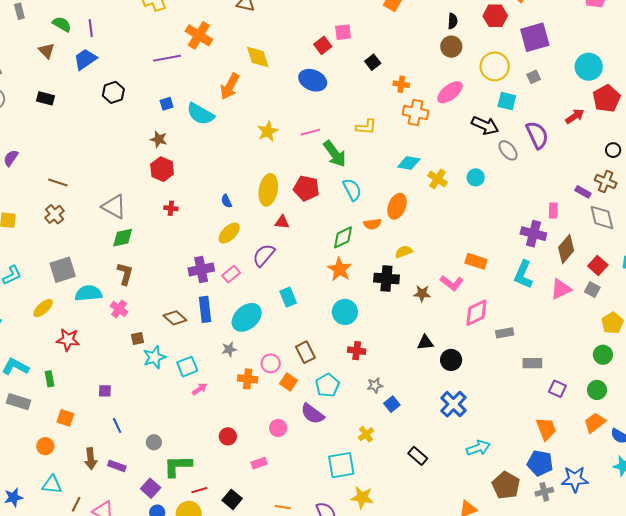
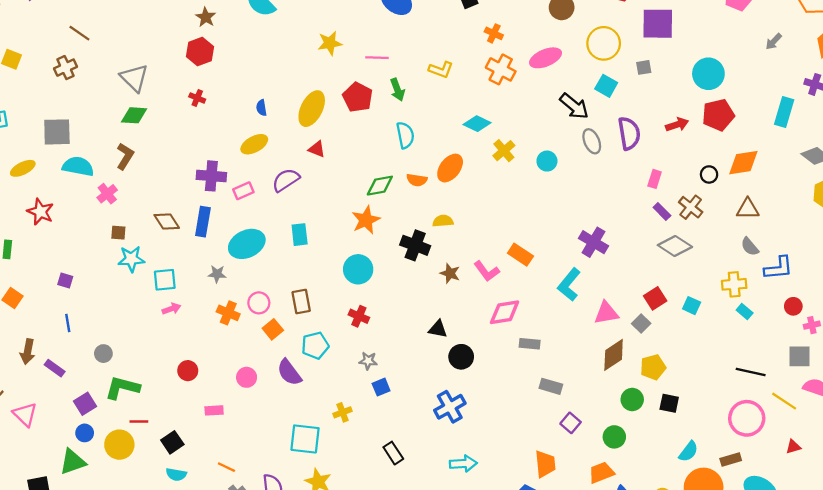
green arrow: (335, 154) -> (397, 90), size x0.7
red pentagon: (306, 188) -> (358, 97), moved
pink rectangle: (553, 210) -> (655, 179), moved
gray diamond: (602, 217) -> (675, 246), turned -60
brown diamond: (566, 249) -> (614, 355), moved

